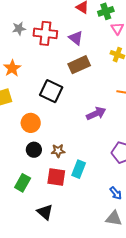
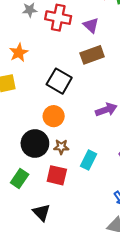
orange circle: (31, 123) -> (54, 116), moved
black circle: (34, 150) -> (35, 144), size x1.6
cyan rectangle: (79, 169) -> (89, 160), moved

